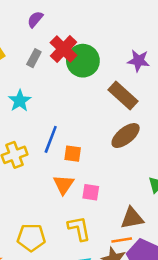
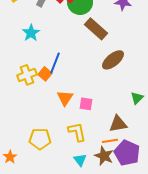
brown rectangle: (123, 96) -> (96, 29), moved
orange square: (73, 154) -> (45, 74), moved, turned 32

